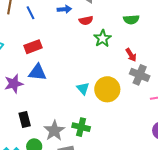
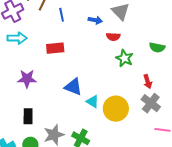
green star: (103, 38) -> (124, 58), turned -30
blue triangle: (37, 72) -> (73, 87), moved
cyan triangle: (83, 88) -> (93, 101), turned -32

